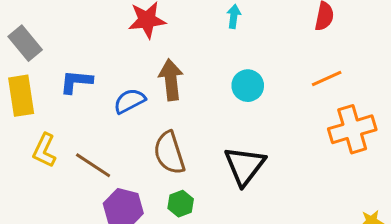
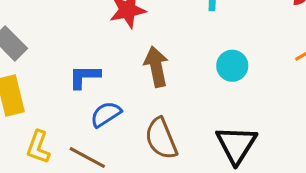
blue L-shape: (76, 82) -> (84, 77), moved
blue semicircle: (130, 101) -> (106, 114), moved

